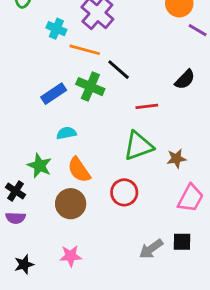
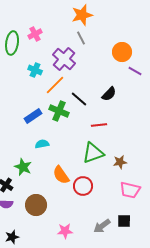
orange line: (85, 50) -> (55, 85), turned -60
black semicircle: (185, 79) -> (109, 94), moved
orange semicircle: (79, 170) -> (61, 175), moved
pink trapezoid: (191, 198) -> (130, 190), turned 75
brown circle: (71, 204) -> (36, 205), moved
pink star: (71, 256) -> (65, 231), moved

